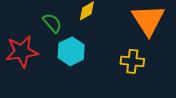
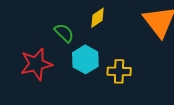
yellow cross: (132, 61) -> (119, 71), moved

